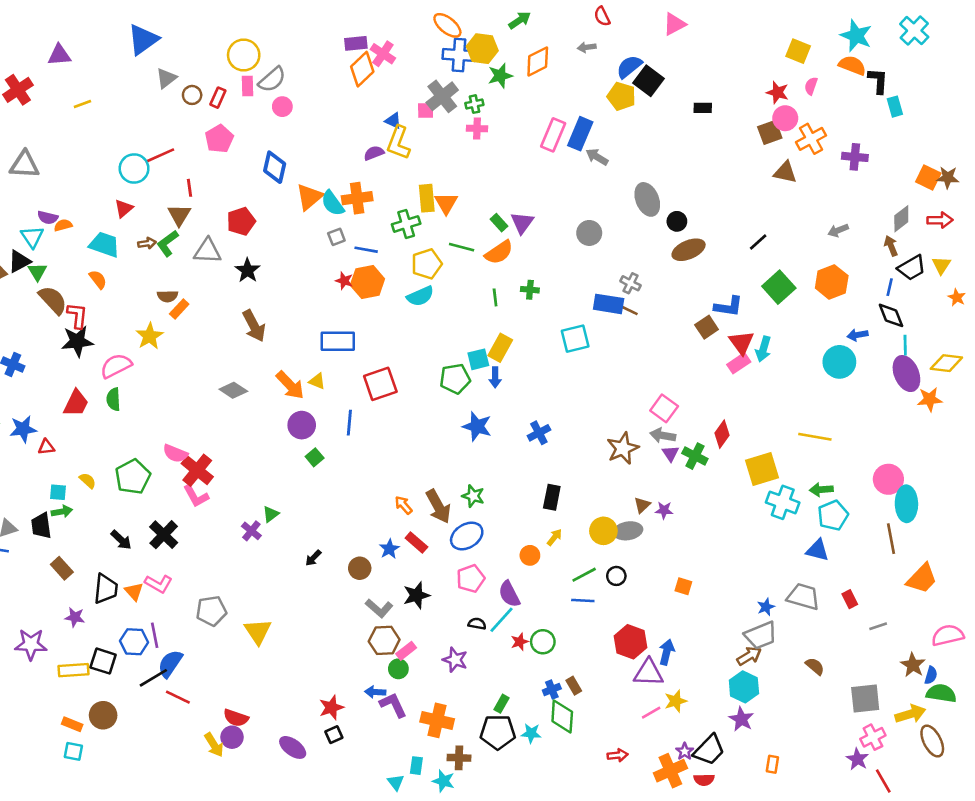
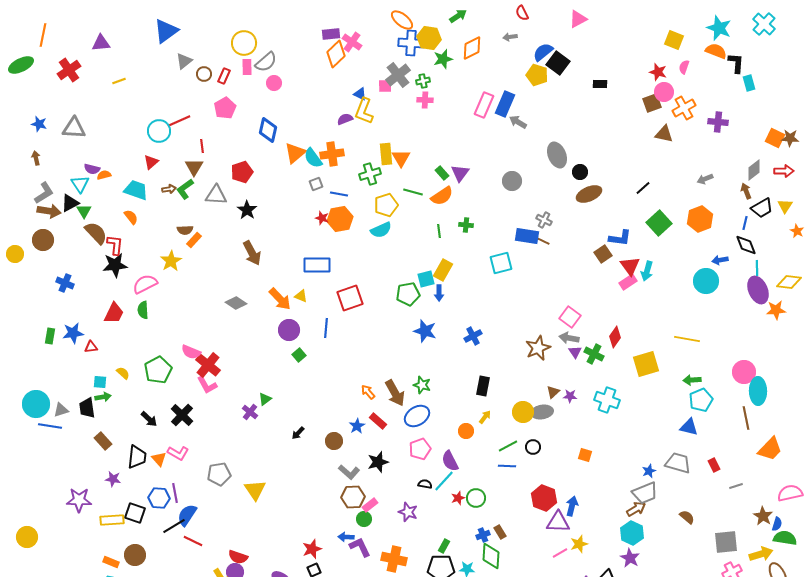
cyan cross: (783, 502) -> (607, 400), moved

